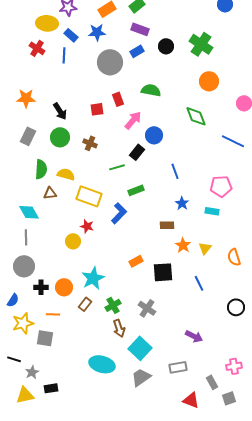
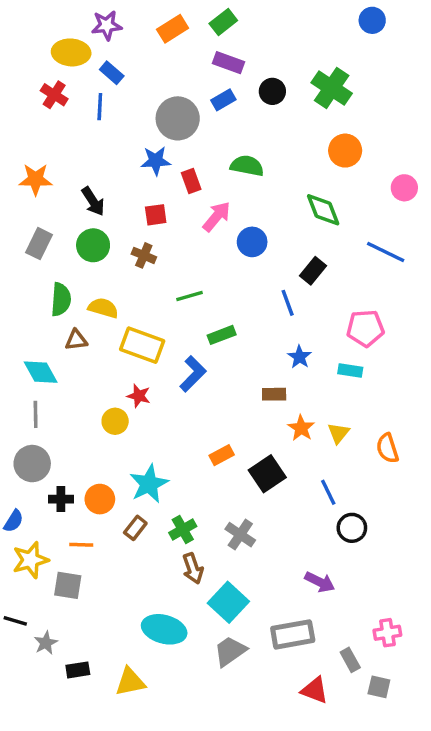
blue star: (97, 32) -> (156, 161), moved
red square: (97, 109) -> (156, 215), moved
black rectangle: (137, 152) -> (313, 271), moved
black square: (163, 272) -> (267, 474), turned -30
black circle: (236, 307) -> (352, 528), moved
gray rectangle: (178, 367) -> (293, 634), size x1.4
yellow triangle: (25, 395) -> (130, 682), moved
gray square: (229, 398) -> (379, 687), turned 32

